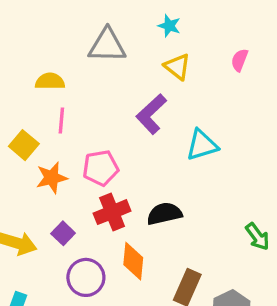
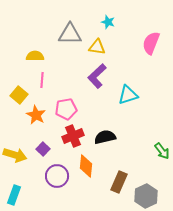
pink semicircle: (240, 60) -> (151, 43), size x1.6
yellow triangle: (177, 67) -> (97, 47), moved, turned -30
orange star: (52, 178) -> (36, 115), turned -30

